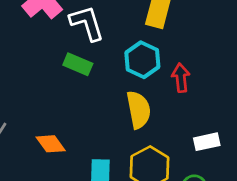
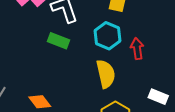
white rectangle: (207, 142) -> (158, 97), turned 36

